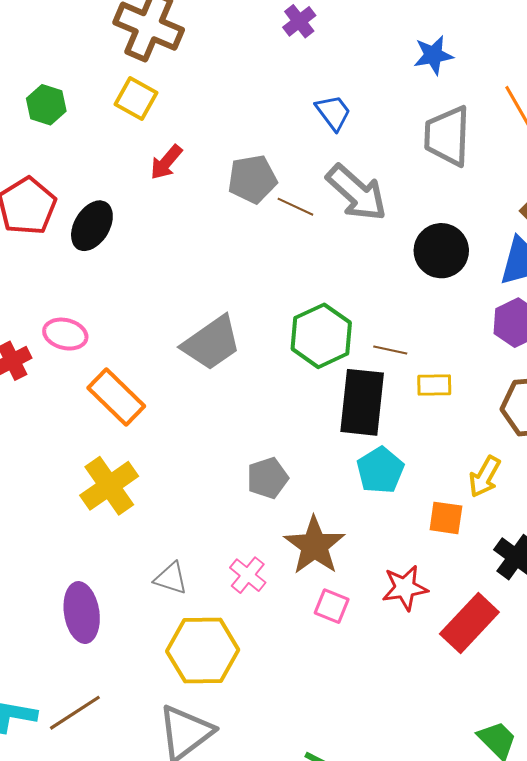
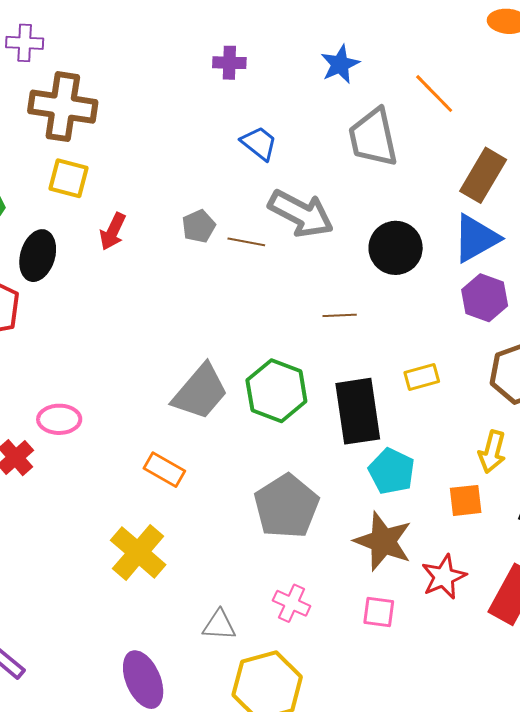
purple cross: (299, 21) -> (229, 63), moved, turned -36
gray pentagon: (252, 179) -> (199, 226), size x0.7
black ellipse: (92, 226) -> (38, 256), moved
green hexagon: (321, 336) -> (276, 391), moved
brown line: (390, 350) -> (340, 315), moved
orange rectangle: (116, 397) -> (164, 470), moved, size x0.7
gray pentagon: (267, 478) -> (286, 506), size x1.6
brown star: (315, 545) -> (383, 541), moved

